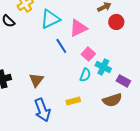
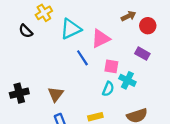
red circle: (116, 22) -> (148, 26), moved
pink square: (88, 54) -> (111, 66), turned -32
purple rectangle: (123, 81) -> (142, 54), moved

